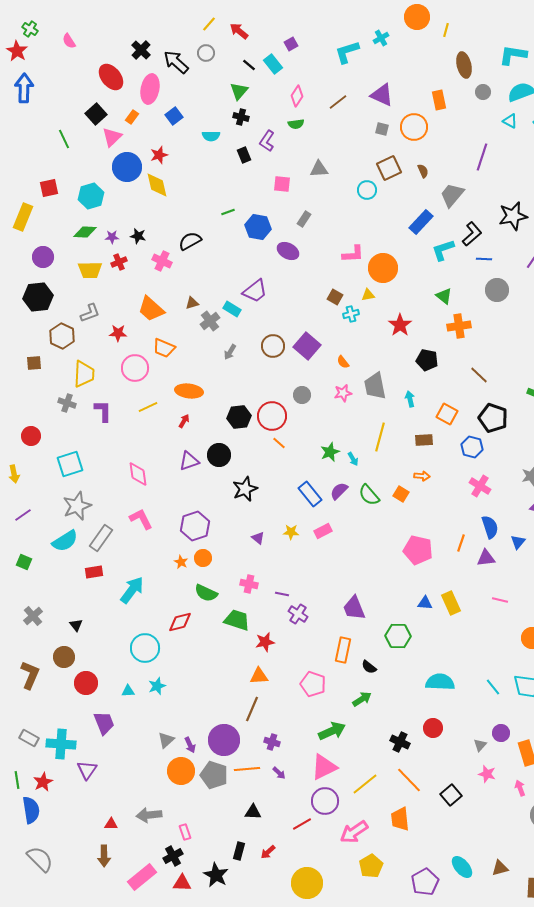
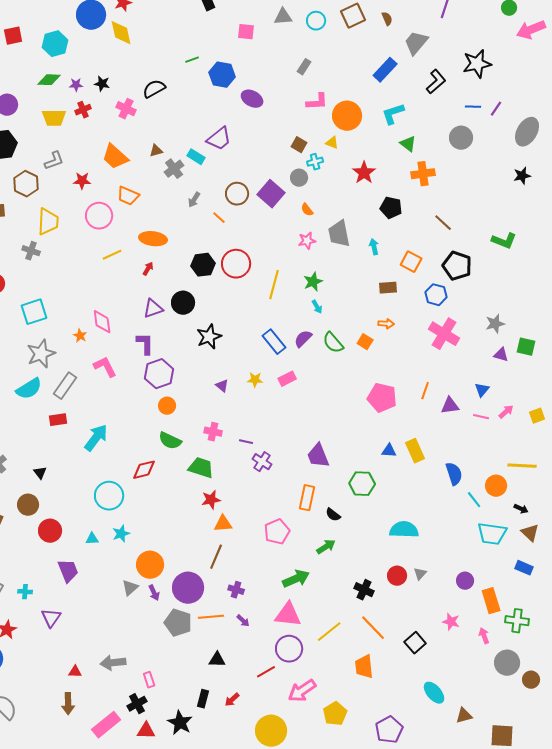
cyan circle: (367, 190) -> (316, 21), moved
gray rectangle: (304, 219) -> (304, 67), moved
cyan L-shape: (443, 250) -> (393, 114), moved
blue line: (484, 259) -> (473, 107), moved
yellow triangle: (368, 295) -> (332, 143), turned 32
gray circle: (302, 395) -> (299, 178), moved
purple L-shape: (103, 411) -> (145, 344), moved
yellow line: (380, 437) -> (274, 285), moved
orange line: (279, 443) -> (219, 218), moved
green star: (330, 452) -> (313, 282), moved
pink cross: (480, 486) -> (444, 334), size x1.4
blue semicircle: (490, 527) -> (454, 474), moved
orange star: (181, 562) -> (80, 336), moved
pink line: (500, 600) -> (481, 417), moved
red star: (265, 642) -> (211, 500), moved
pink pentagon: (313, 684) -> (277, 532), turned 30
cyan line: (493, 687) -> (474, 500), moved
cyan cross: (61, 744) -> (25, 592), size x0.5
gray triangle: (480, 745) -> (420, 574), moved
pink triangle: (324, 767) -> (288, 615), turned 32
orange circle: (181, 771) -> (150, 565), moved
pink arrow: (354, 832) -> (302, 691), moved
cyan ellipse: (462, 867) -> (434, 693), moved

